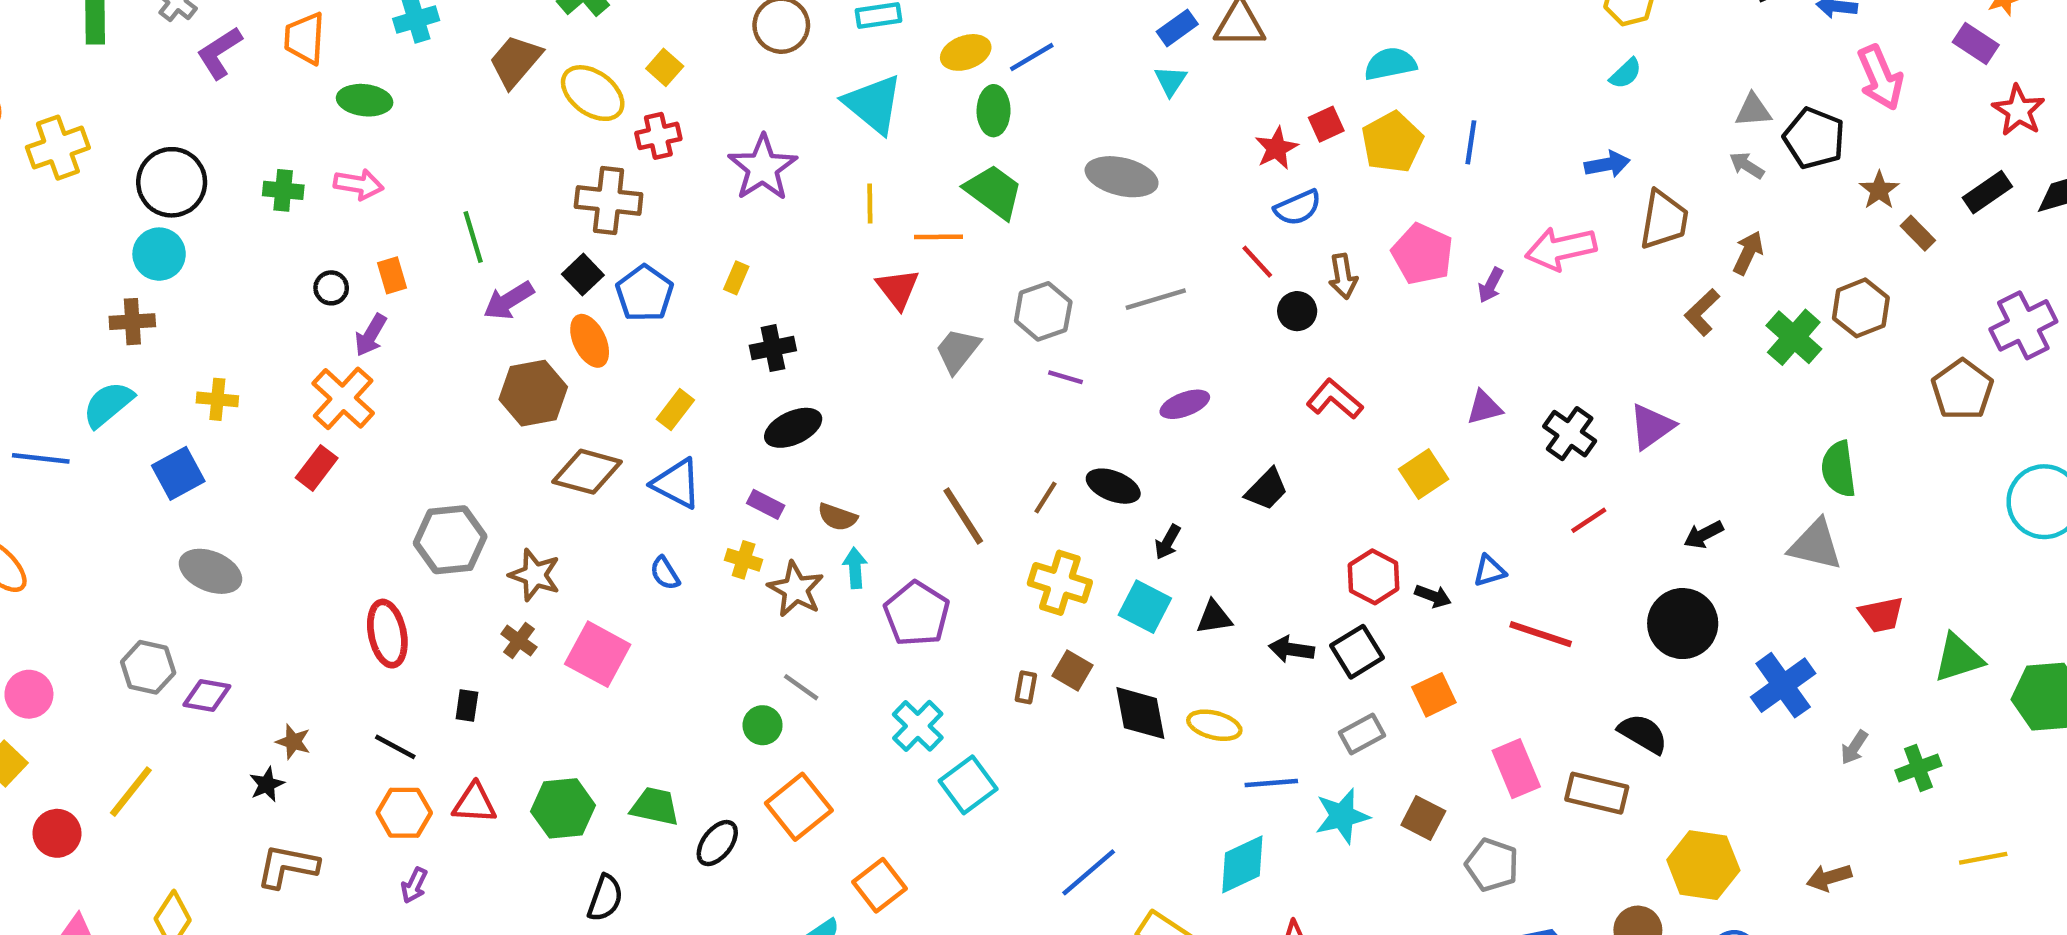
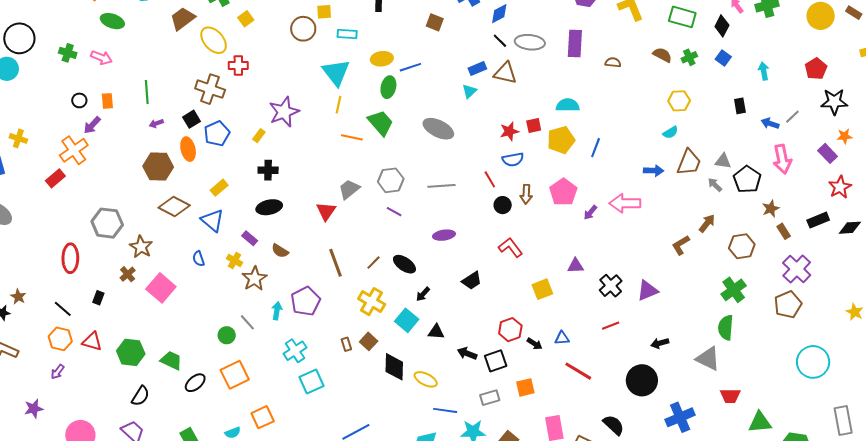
yellow square: (665, 67) -> (246, 19), moved
purple star: (763, 168) -> (284, 112), moved
yellow line: (870, 204) -> (338, 105), moved
brown trapezoid: (1664, 220) -> (689, 162), moved
red triangle: (898, 289) -> (326, 211), moved
purple arrow: (509, 301) -> (156, 123), size x0.6
brown hexagon: (1861, 308) -> (742, 246), moved
purple cross: (2023, 325) -> (797, 269), moved, turned -32
green cross: (1794, 337) -> (734, 290), moved
cyan arrow: (855, 568) -> (277, 311), moved
brown rectangle: (1026, 687) -> (346, 344), turned -40

